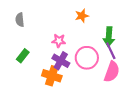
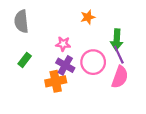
gray semicircle: (20, 20) -> (21, 21), size x1.5
orange cross: (52, 76) -> (56, 81), turned -30

